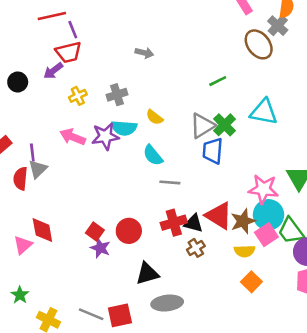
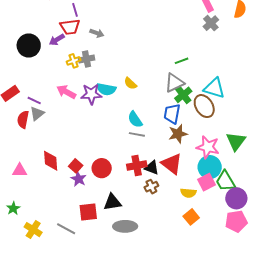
gray cross: (278, 26) -> (211, 23), moved
brown ellipse: (259, 44) -> (204, 106), moved
gray arrow: (144, 53) -> (97, 33), moved
black circle: (18, 82) -> (29, 46), size x1.5
gray cross: (117, 95) -> (87, 59), moved
gray triangle: (202, 126) -> (174, 83), moved
purple line: (32, 153) -> (34, 101), turned -64
cyan semicircle: (153, 155) -> (135, 119), moved
brown star: (243, 221) -> (178, 134), moved
red diamond: (42, 230) -> (51, 161), moved
pink triangle: (23, 245) -> (20, 170), turned 35
red square: (120, 315) -> (88, 212), moved

